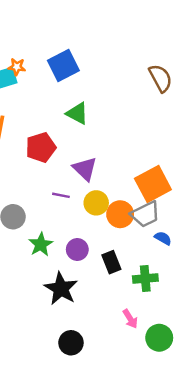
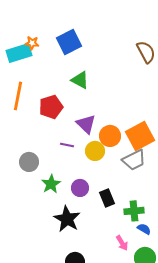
orange circle: (120, 214) -> (110, 136), moved
blue semicircle: (163, 238) -> (144, 229), moved

